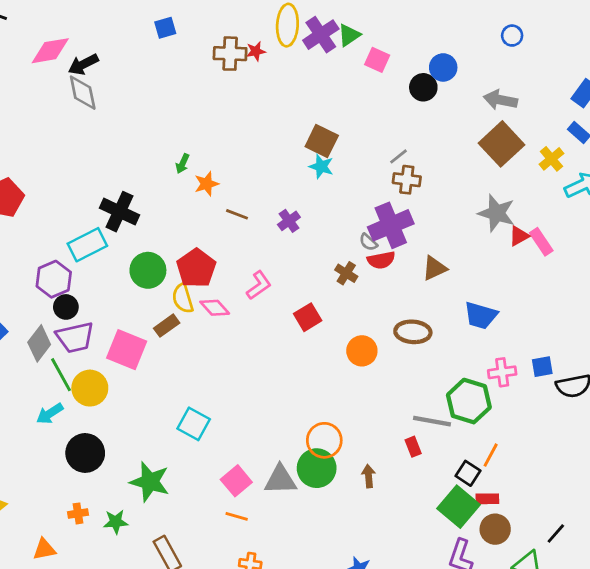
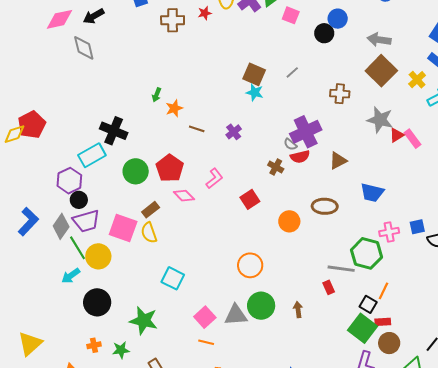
brown cross: (230, 54) -> (173, 20), moved
black arrow: (83, 64) -> (94, 16), moved
gray line: (399, 156) -> (292, 72), moved
brown cross: (407, 180) -> (340, 94), moved
yellow semicircle: (183, 298) -> (149, 233), moved
orange circle: (324, 440) -> (250, 265), moved

